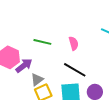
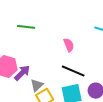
green line: (42, 42) -> (26, 27), moved

